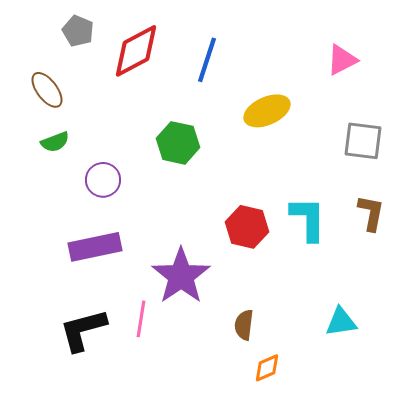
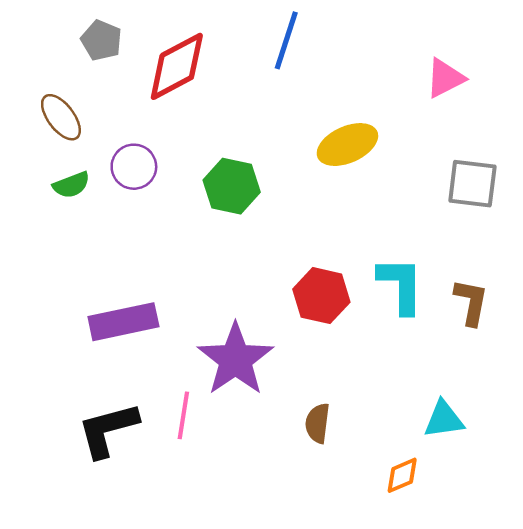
blue line: (207, 60) -> (286, 40), moved
purple circle: (103, 180) -> (134, 167), moved
brown L-shape: (371, 213) -> (471, 302), moved
orange diamond: (267, 368) -> (402, 475), moved

